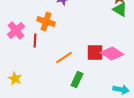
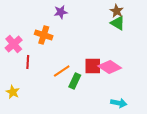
red line: (35, 40) -> (28, 62), moved
green rectangle: (77, 80) -> (75, 81), moved

